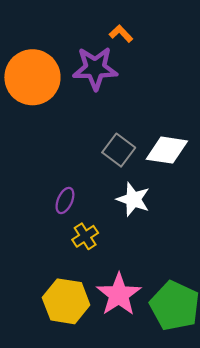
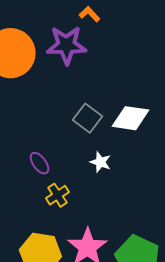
white star: (133, 199) -> (100, 162), size x0.7
purple ellipse: (65, 200) -> (39, 163), turned -60

